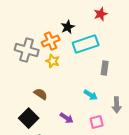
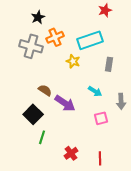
black star: (68, 27) -> (38, 17), moved
yellow star: (53, 61) -> (73, 61), moved
purple arrow: (67, 118) -> (65, 103), moved, size x1.5

